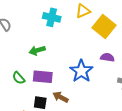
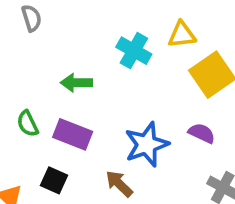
cyan cross: (52, 17) -> (134, 51), moved
brown arrow: (61, 97) -> (119, 184), moved

